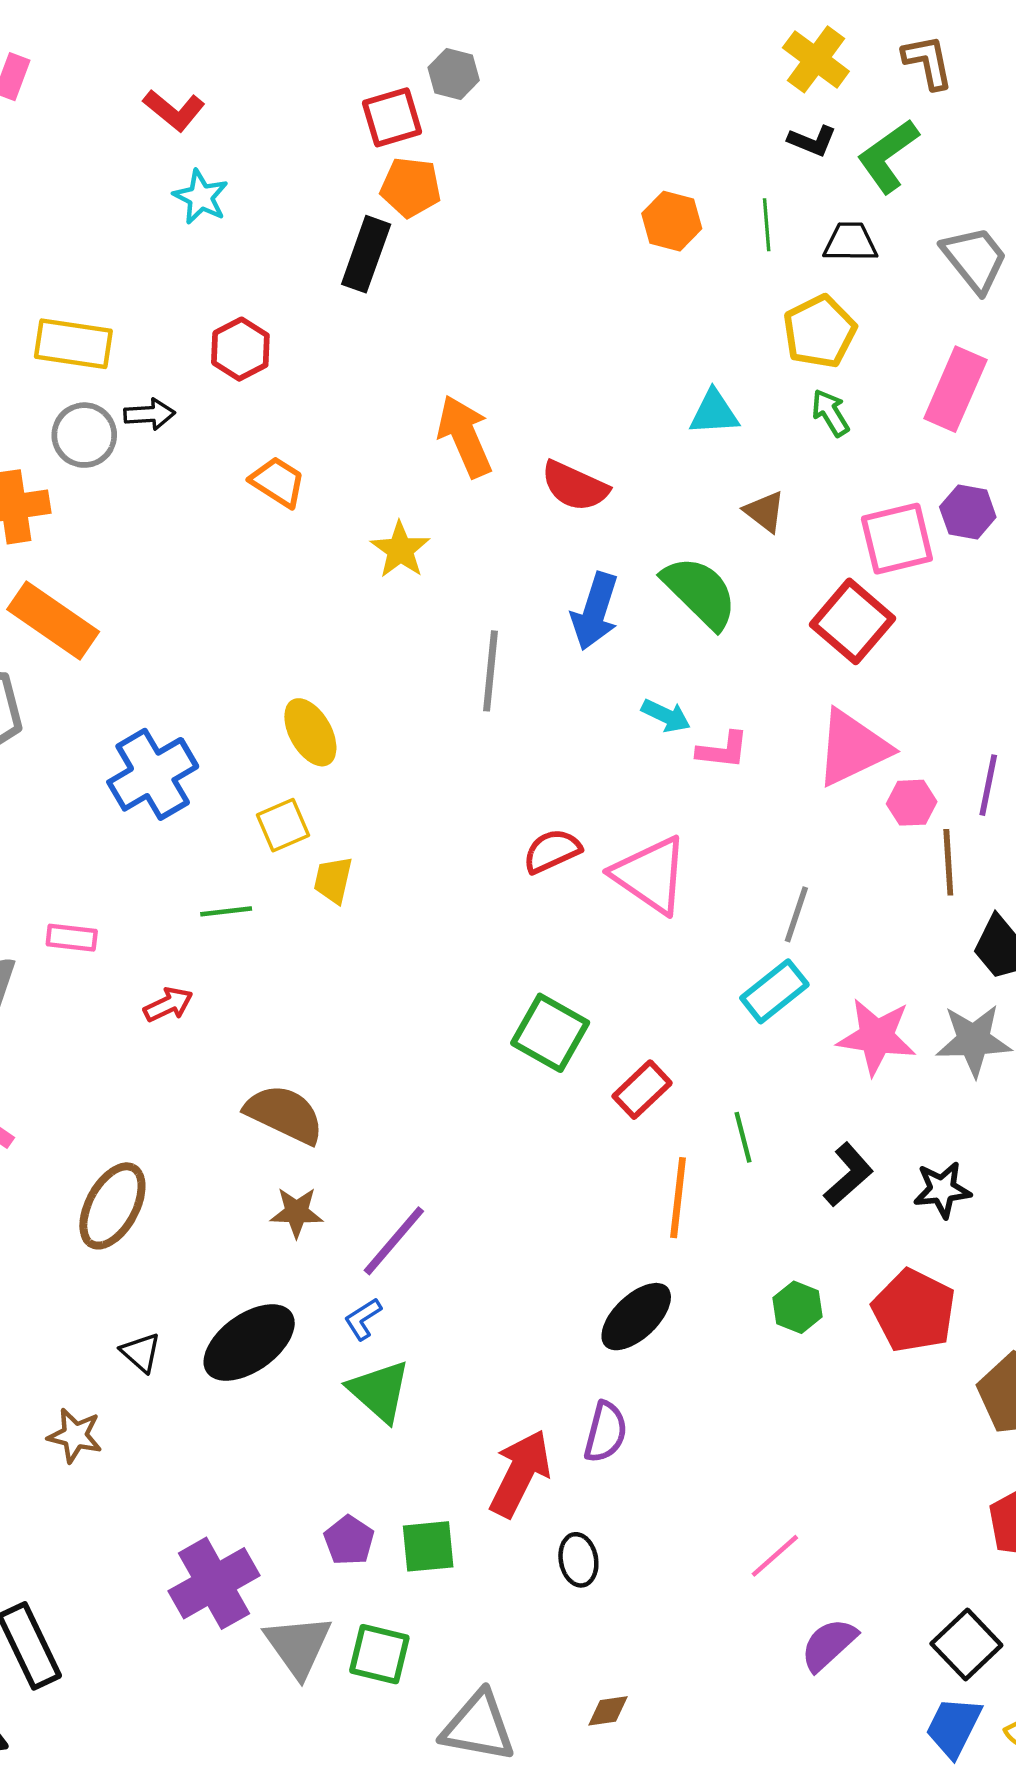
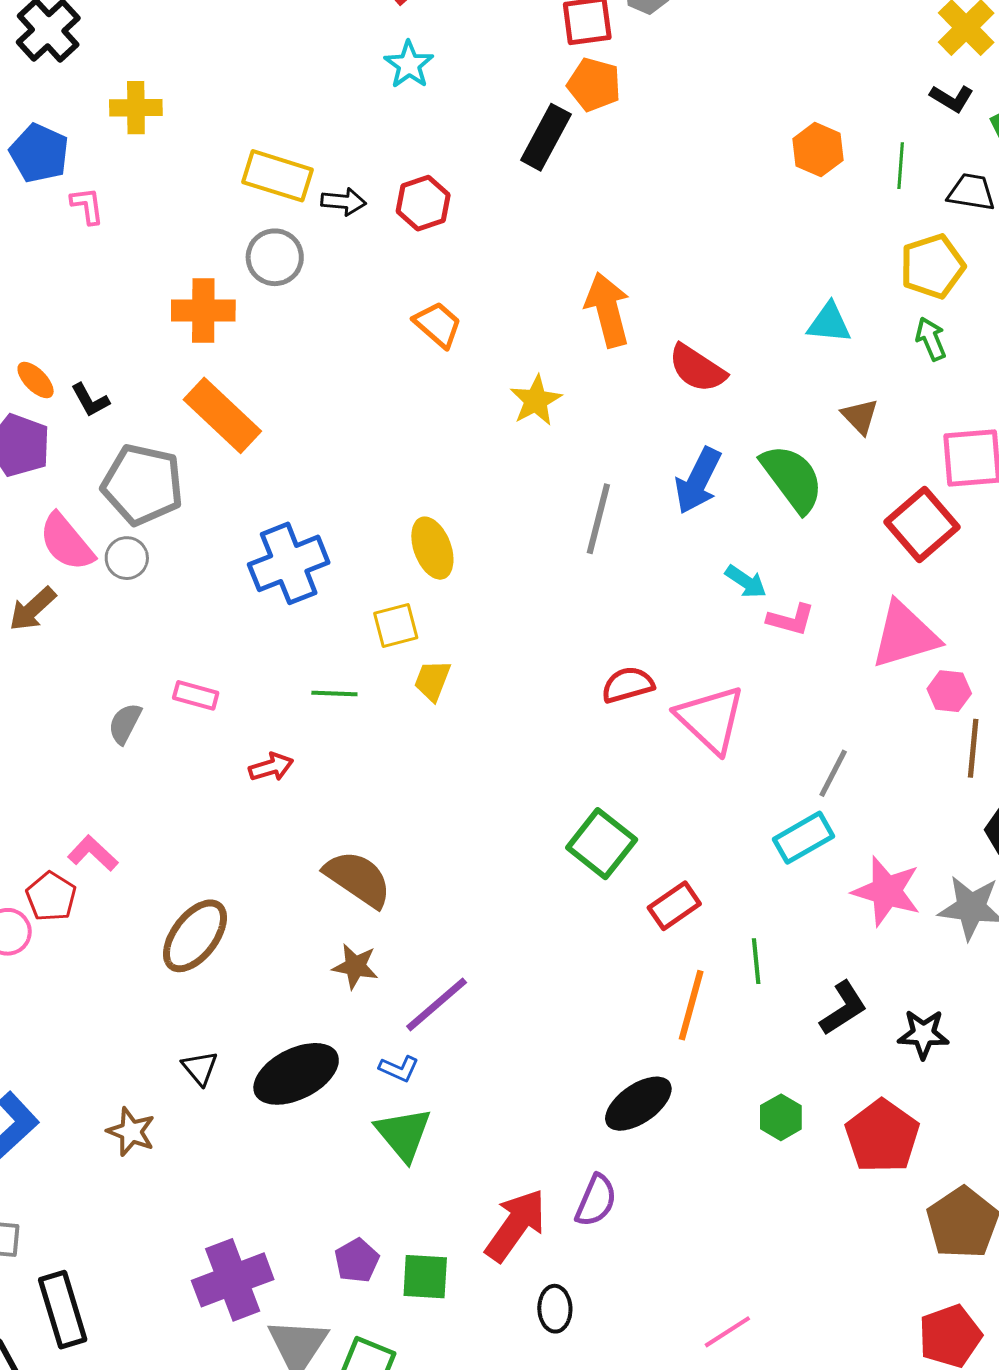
black arrow: (150, 414) -> (343, 202), moved
blue L-shape: (363, 1319) -> (399, 1069), turned -132

